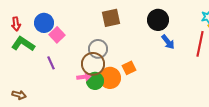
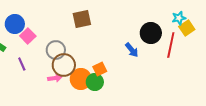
black circle: (158, 20) -> (151, 33), moved
blue arrow: (168, 42) -> (132, 50), moved
gray circle: (98, 49) -> (56, 50), moved
green circle: (95, 81) -> (95, 82), moved

